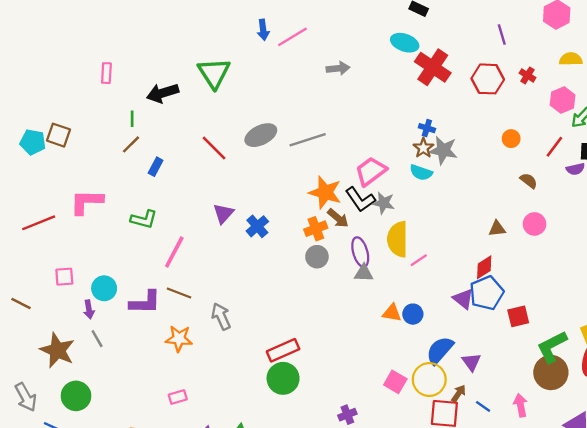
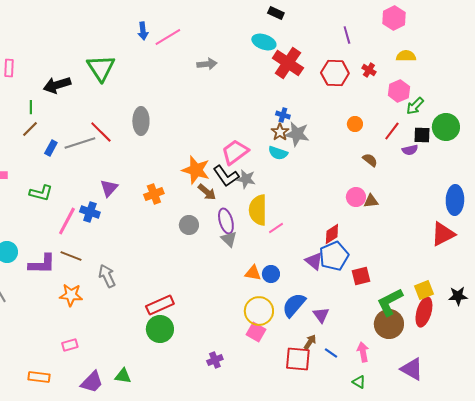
gray ellipse: (261, 135) -> (141, 121), turned -64
gray line: (308, 140) -> (80, 143), moved
pink circle: (535, 224) -> (356, 197), moved
blue cross: (257, 226) -> (90, 212), moved, turned -30
orange cross: (316, 229) -> (154, 194), moved
brown triangle: (497, 229) -> (371, 201), moved
gray triangle: (364, 273) -> (229, 239), turned 42
yellow circle: (429, 380) -> (259, 311), moved

